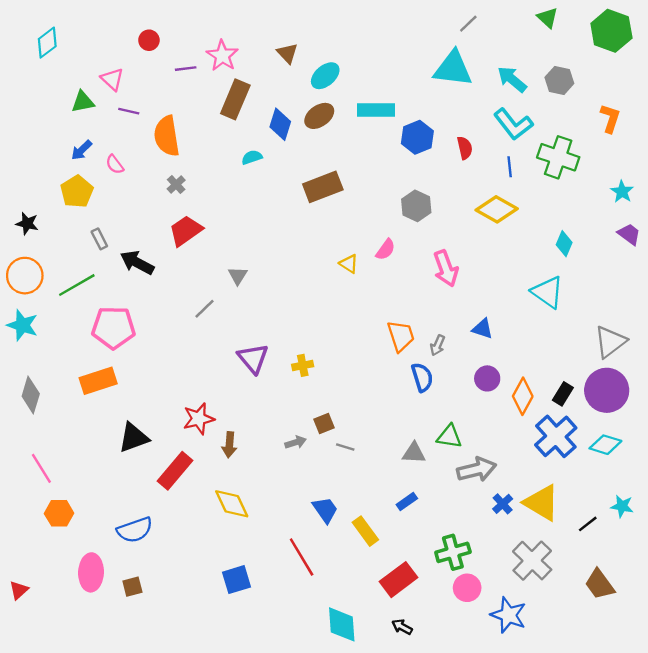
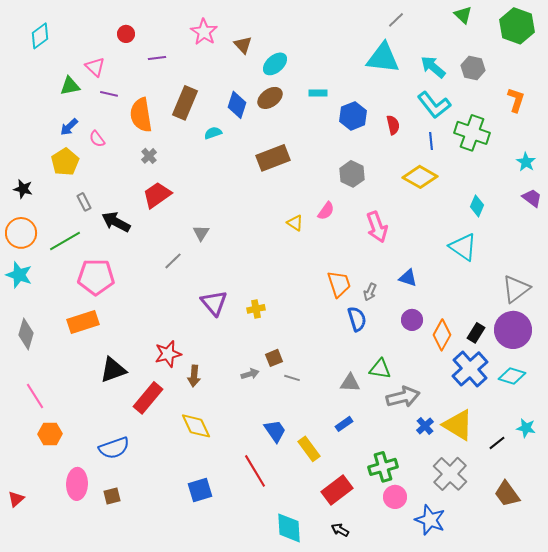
pink star: (222, 56) -> (204, 32), moved
brown rectangle: (235, 99) -> (185, 103), moved
cyan rectangle: (376, 110) -> (318, 93), size x0.6

